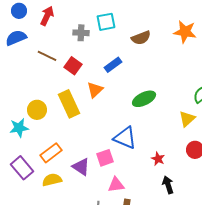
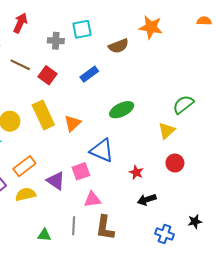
orange star: (185, 32) -> (151, 27), moved
orange triangle: (95, 90) -> (73, 123), moved
black arrow: (168, 185) -> (147, 200), turned -90

